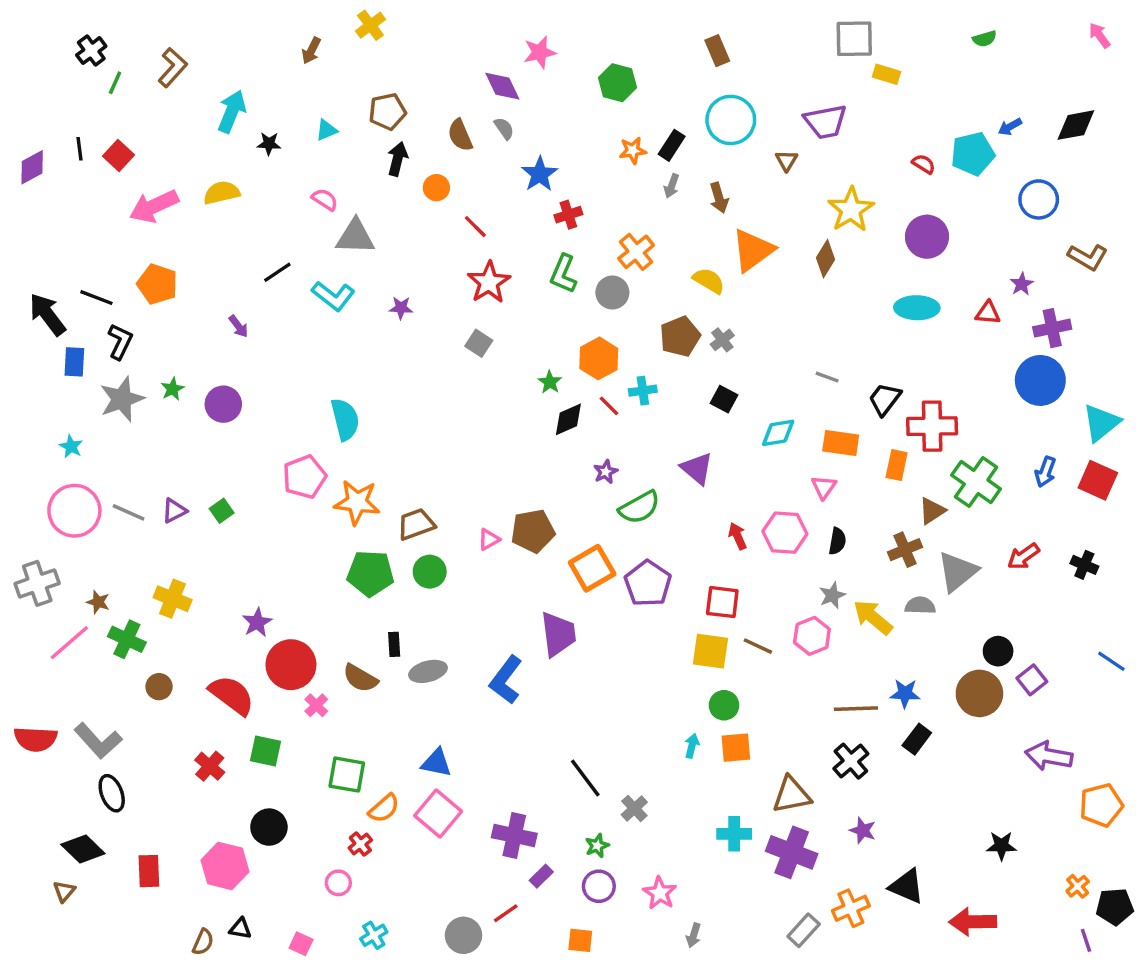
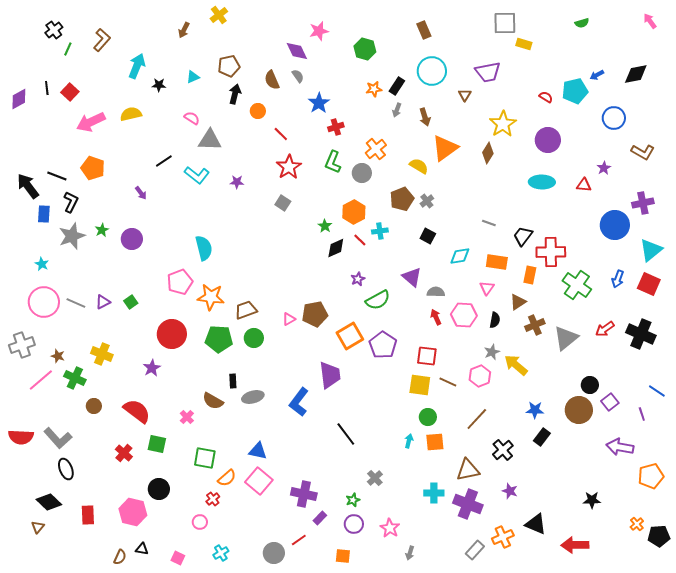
purple cross: (1052, 328) -> (643, 203), moved
brown triangle: (932, 511) -> (518, 302), moved
black cross: (1084, 565) -> (641, 334), size x1.8
gray semicircle: (920, 605) -> (436, 292), moved
red circle: (291, 665) -> (172, 334), moved
brown line: (856, 709) -> (477, 419), moved, turned -45
black line: (585, 778) -> (346, 434), moved
purple line: (1086, 940) -> (642, 414), moved

